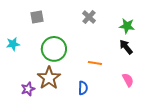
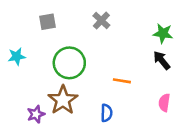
gray cross: (89, 17) -> (101, 21), moved
pink semicircle: (128, 80) -> (164, 103), turned -144

